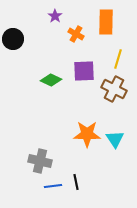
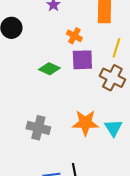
orange cross: (76, 34) -> (74, 36), moved
gray cross: (40, 161) -> (38, 128), moved

